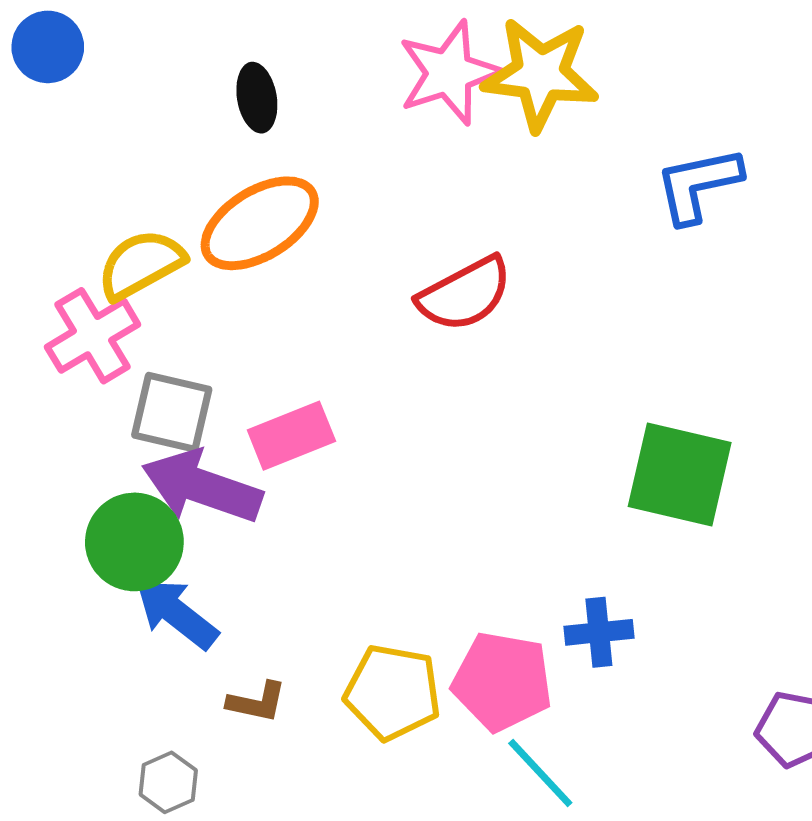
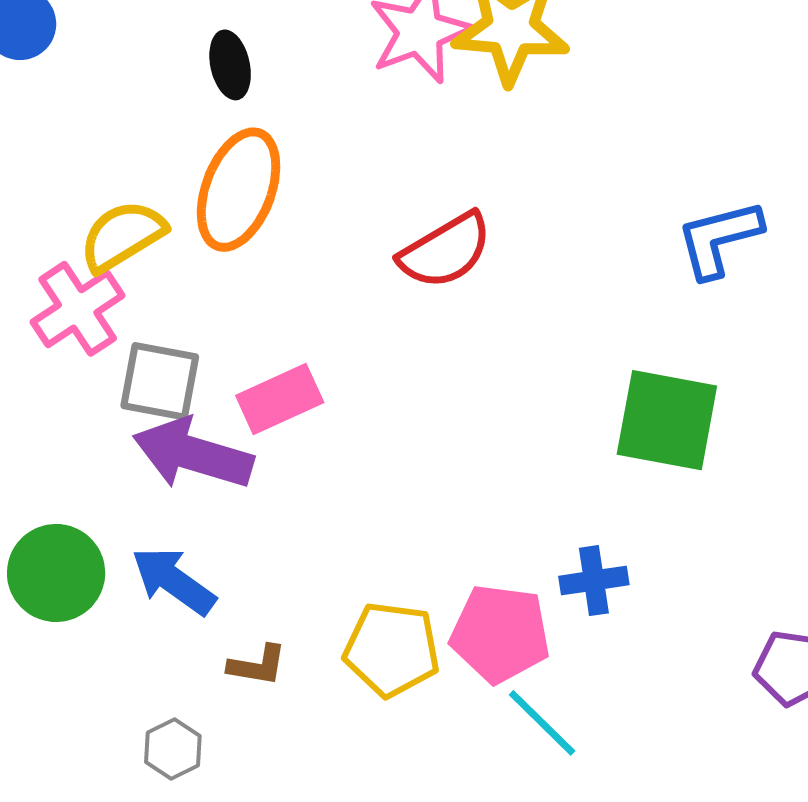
blue L-shape: (698, 185) -> (719, 239), moved
orange ellipse: (260, 223) -> (239, 190), turned -35
green circle: (134, 542) -> (56, 573), moved

